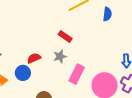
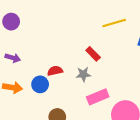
pink rectangle: (77, 74) -> (98, 97), turned 30

